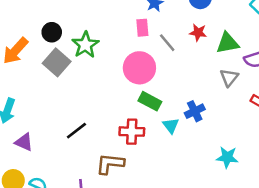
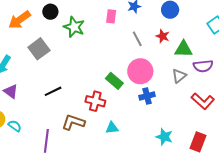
pink rectangle: (142, 28) -> (111, 16), moved
green star: (85, 45) -> (74, 27), turned -30
gray square: (57, 62) -> (39, 49), moved
pink circle: (139, 68) -> (140, 71), moved
cyan triangle: (171, 126) -> (112, 128), moved, turned 48

